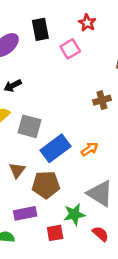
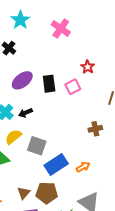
black rectangle: (40, 29) -> (49, 84), moved
brown triangle: (17, 170) -> (24, 193), moved

